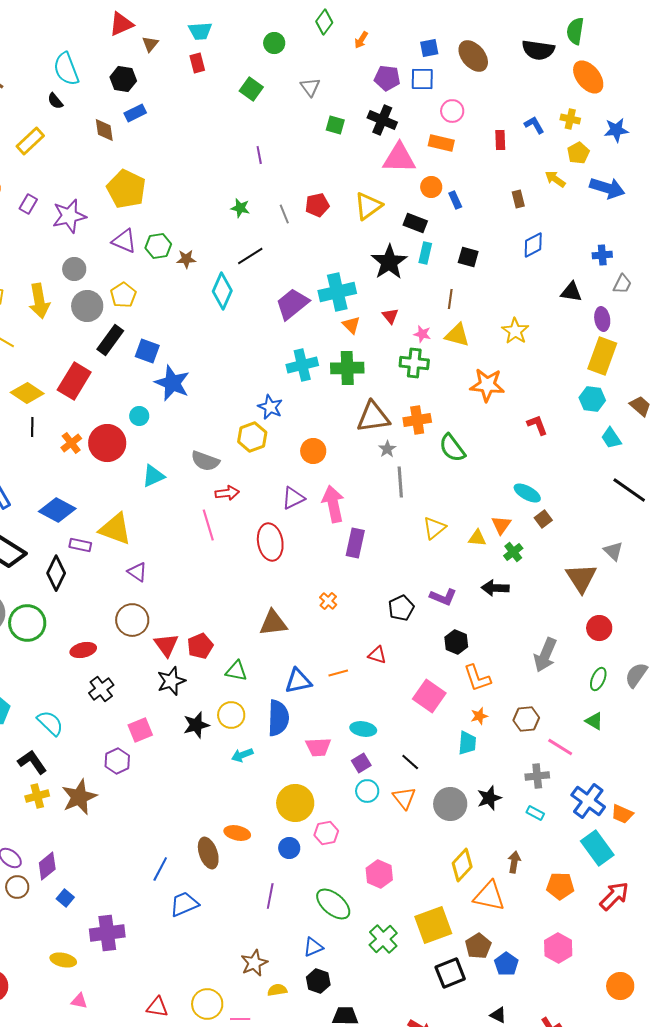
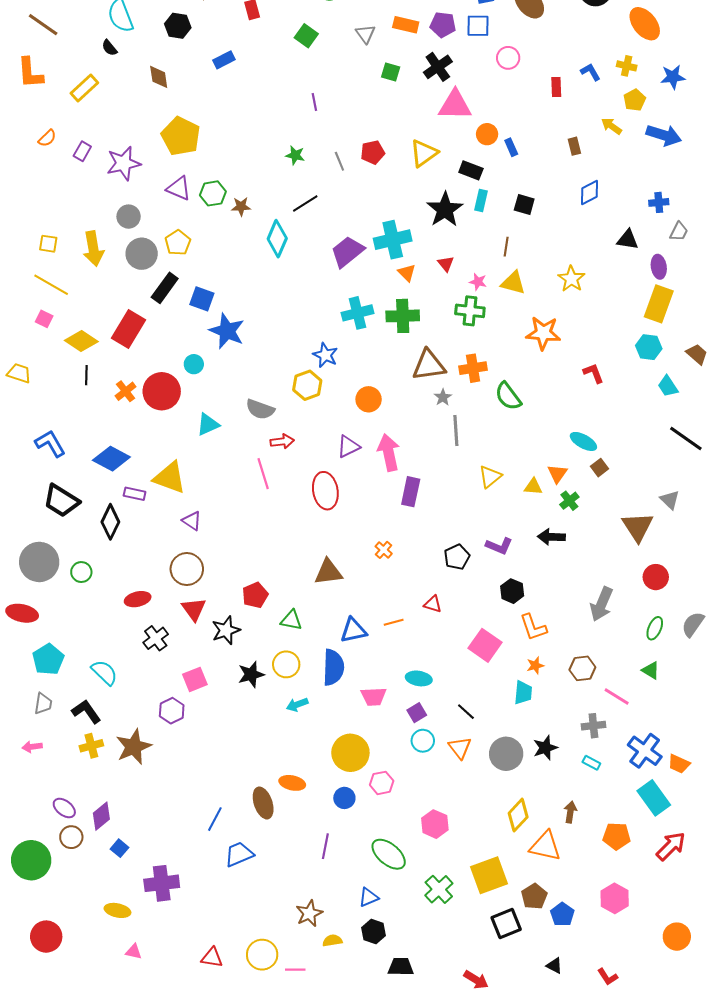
blue rectangle: (135, 113) -> (224, 60), moved
black cross: (382, 120) -> (438, 67), turned 32
orange rectangle: (441, 143) -> (406, 25), moved
green circle: (27, 623) -> (81, 572), size x0.6
red triangle: (166, 645) -> (194, 609), moved

